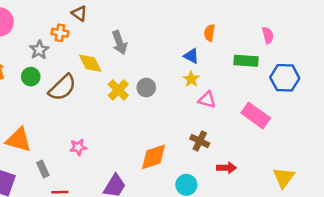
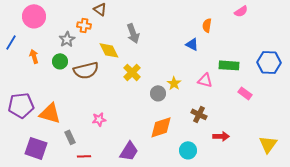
pink semicircle: (268, 35) -> (241, 11), moved, turned 72
green rectangle: (246, 61) -> (229, 65), moved
yellow star: (191, 79) -> (174, 83), moved
brown semicircle: (62, 88) -> (86, 70), turned 30
gray circle: (146, 88) -> (158, 93), moved
pink rectangle: (256, 115) -> (245, 93), size x0.6

